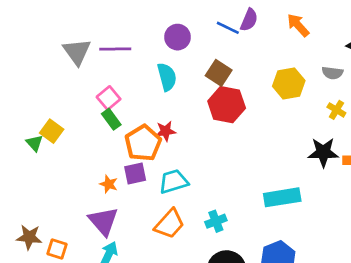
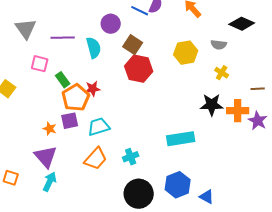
purple circle: (178, 37) -> (111, 24), moved
purple line: (115, 49) -> (63, 38), moved
pink square: (109, 98) -> (40, 64), moved, turned -36
green rectangle: (111, 119) -> (63, 80), moved

